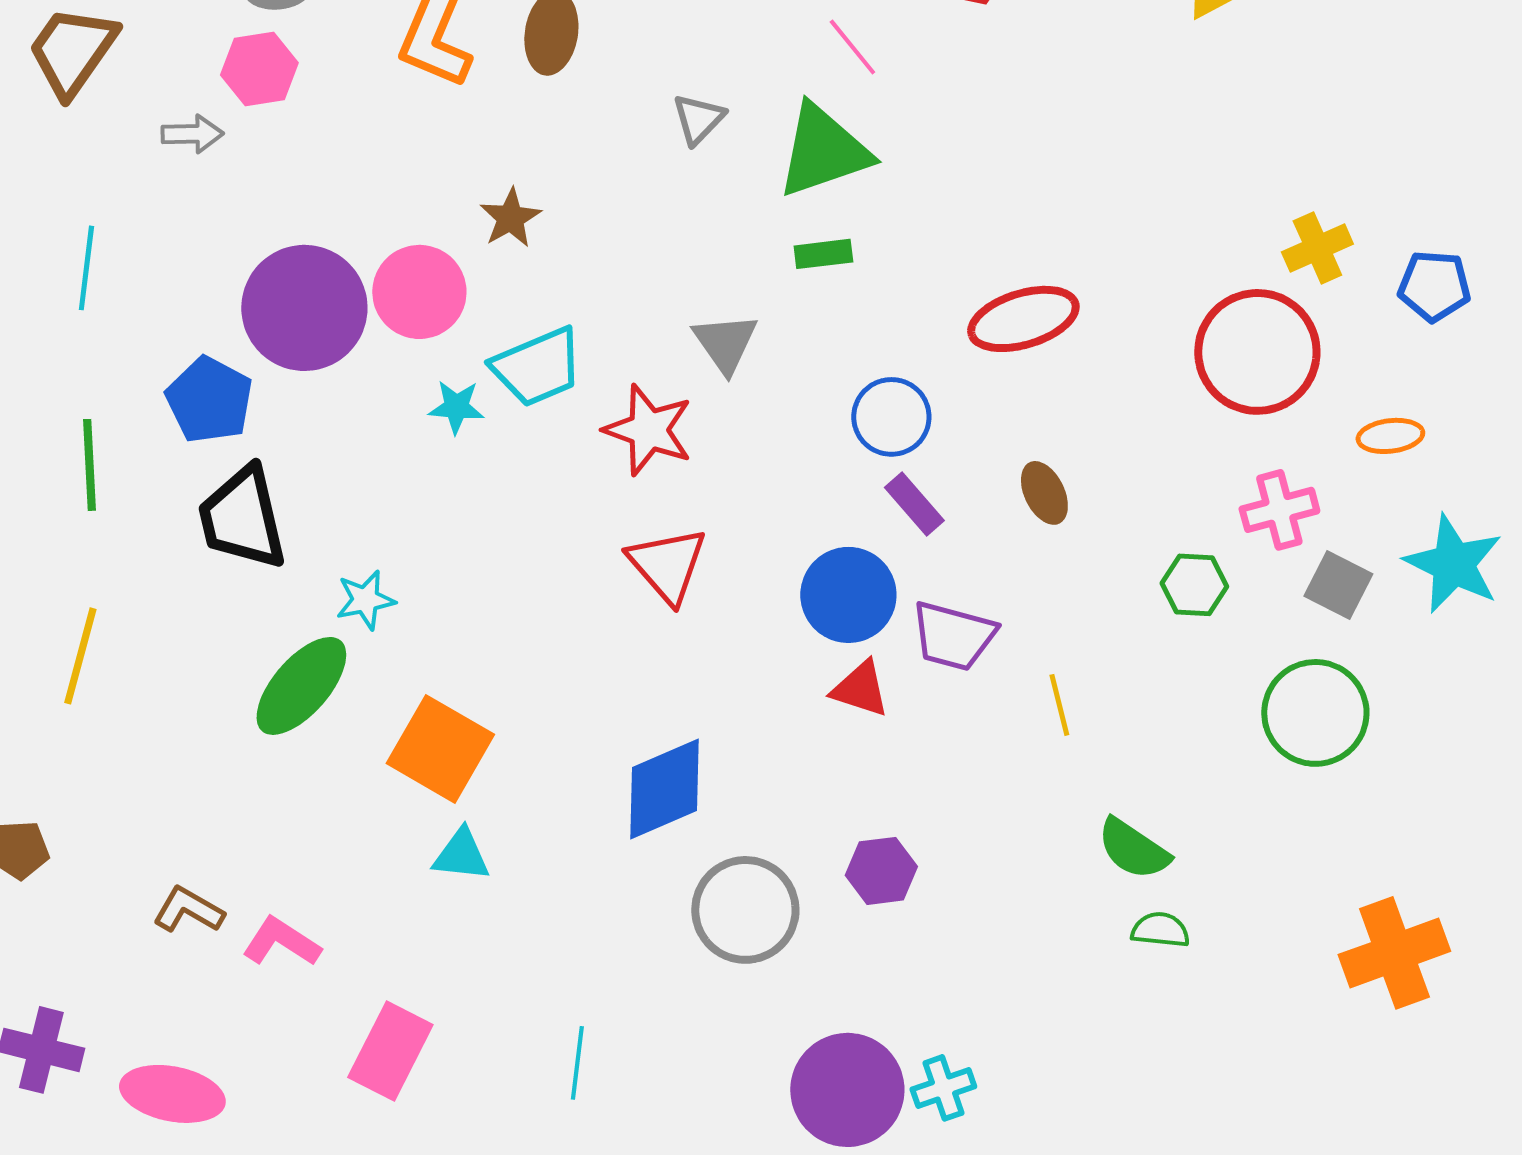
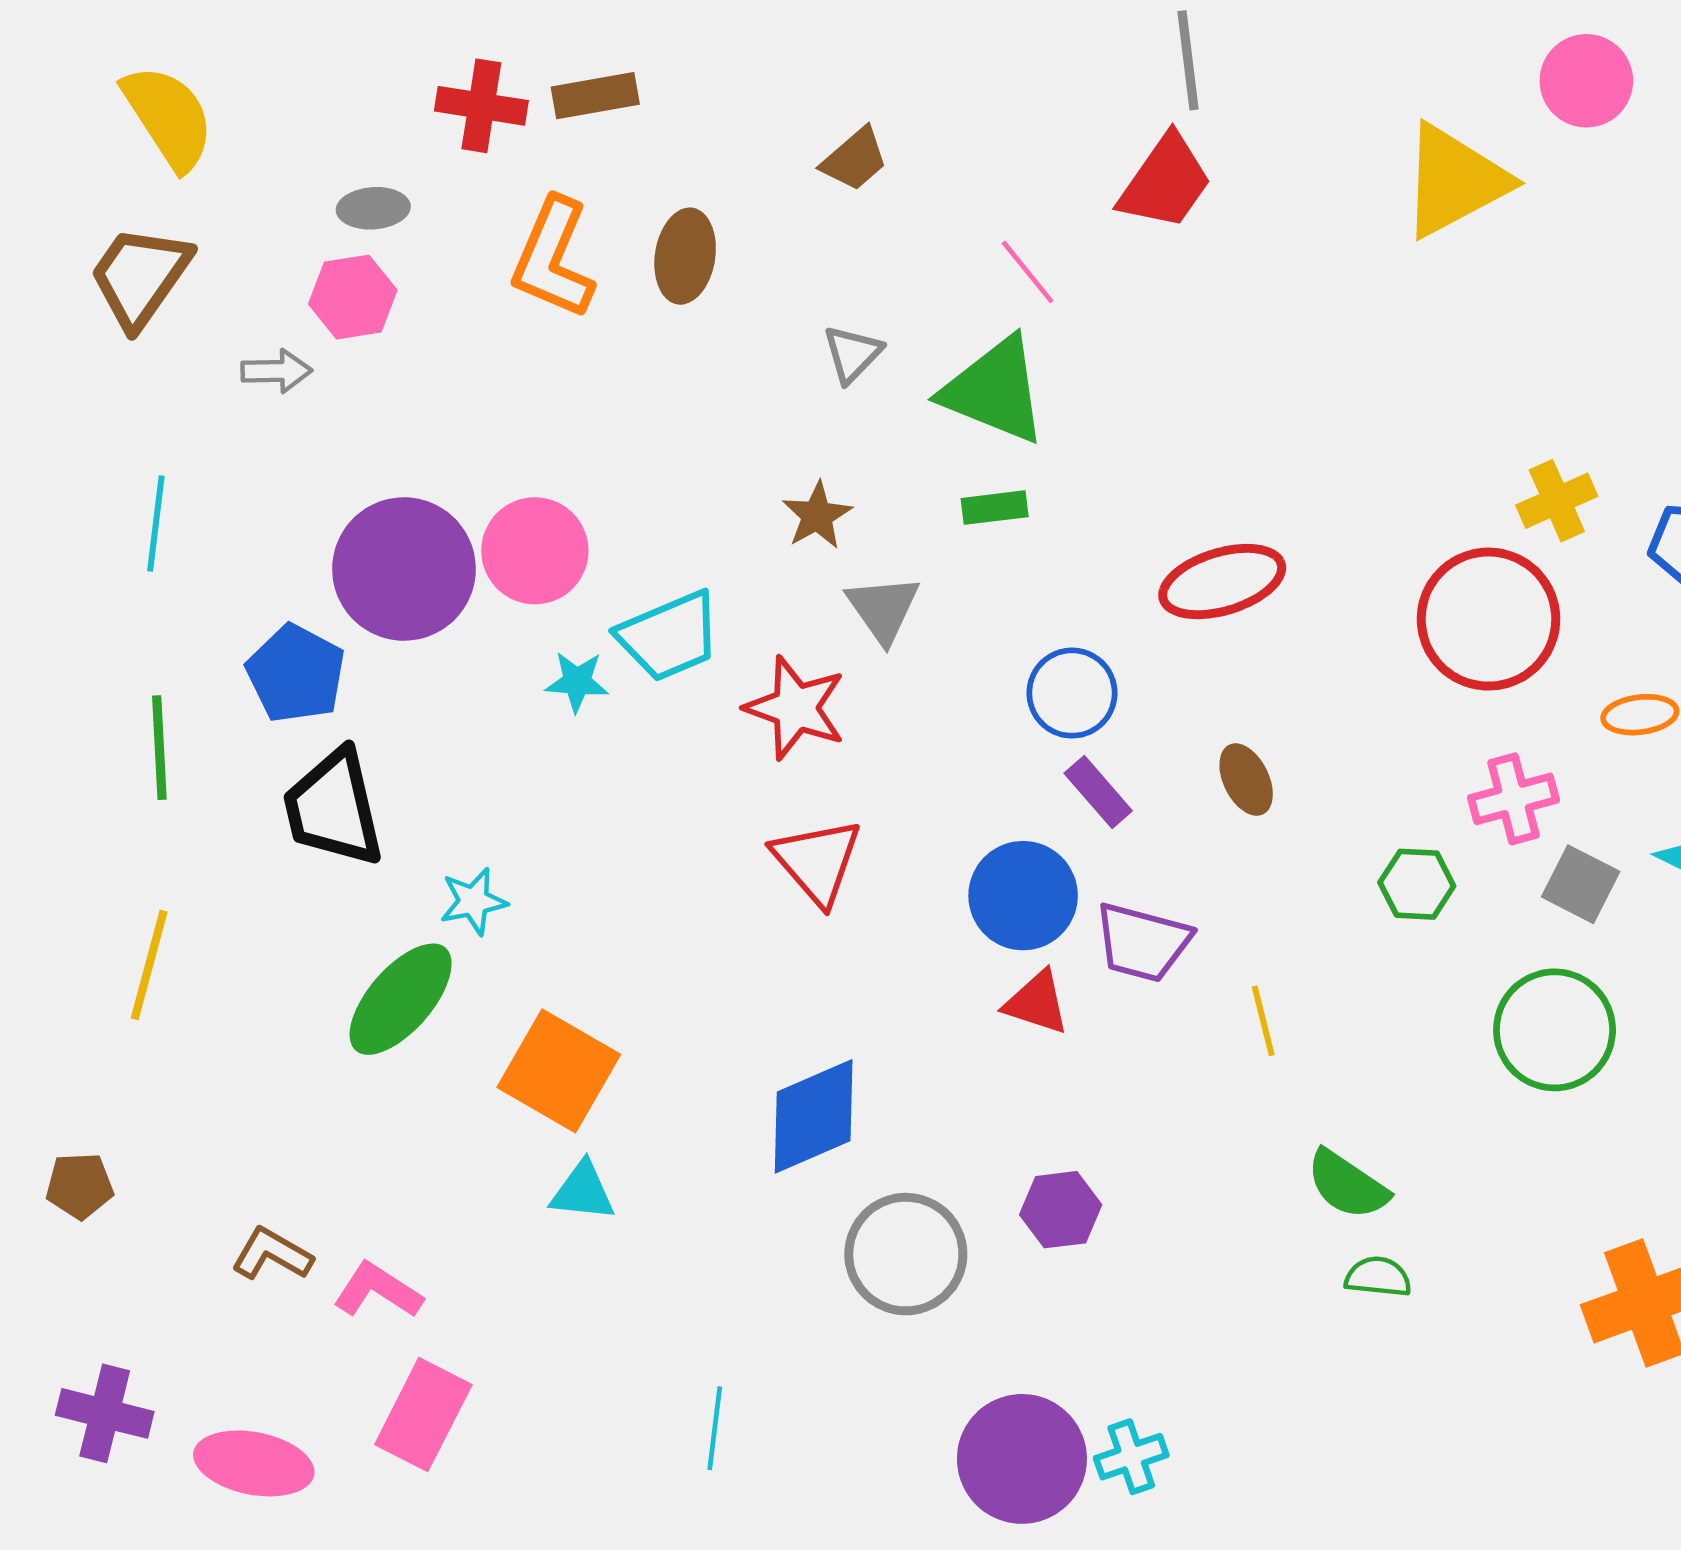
green triangle: (823, 151) -> (995, 390), turned 41
brown star: (510, 218) -> (817, 516), moved
pink rectangle: (390, 1051) -> (423, 1415), moved

